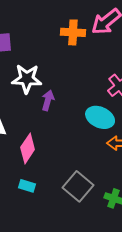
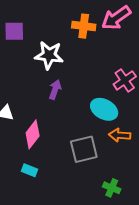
white star: (27, 79) -> (49, 55), moved
gray square: (78, 186) -> (84, 149), moved, turned 32

